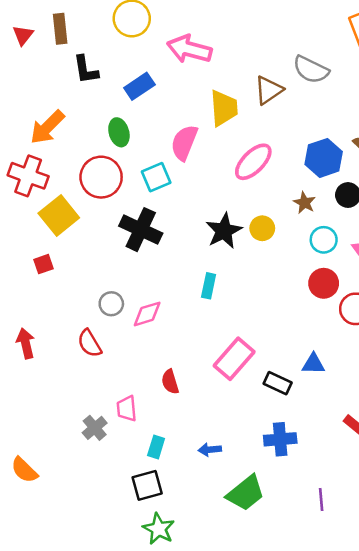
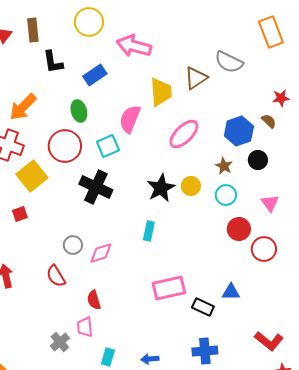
cyan circle: (324, 240) -> (226, 195), moved
pink rectangle: (234, 359) -> (169, 288), turned 36
red semicircle: (170, 382) -> (94, 300), moved

